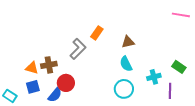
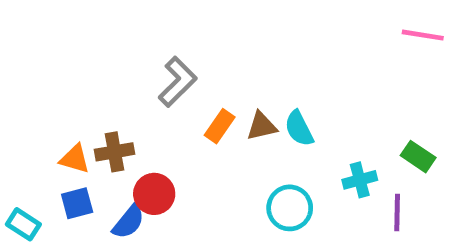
orange rectangle: (97, 33) -> (220, 126), moved
brown triangle: (128, 42) -> (262, 126), moved
gray L-shape: (78, 49) -> (178, 82), moved
cyan semicircle: (126, 64) -> (299, 128), moved

